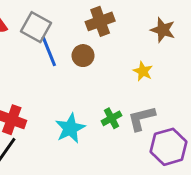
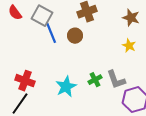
yellow star: (143, 71) -> (129, 46), moved
gray L-shape: (141, 118) -> (116, 80), turned -95

